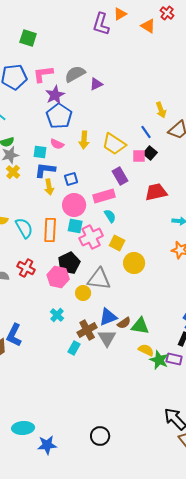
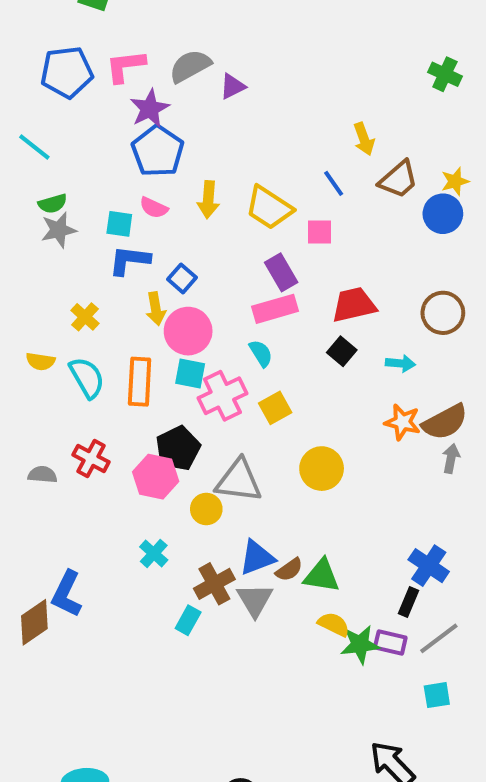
black square: (150, 153) -> (342, 351), moved
yellow cross: (13, 172) -> (85, 317), moved
blue square: (71, 179) -> (182, 278), turned -32
yellow arrow: (49, 187) -> (156, 309), moved
pink rectangle: (104, 196) -> (275, 309), moved
yellow square: (117, 243) -> (275, 408), turned 35
yellow circle: (134, 263) -> (322, 469), moved
green star: (159, 360) -> (360, 644), turned -30

